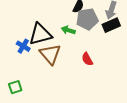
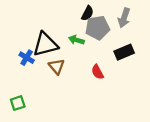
black rectangle: (111, 25) -> (124, 52), moved
brown triangle: (50, 54) -> (56, 66), size x0.7

